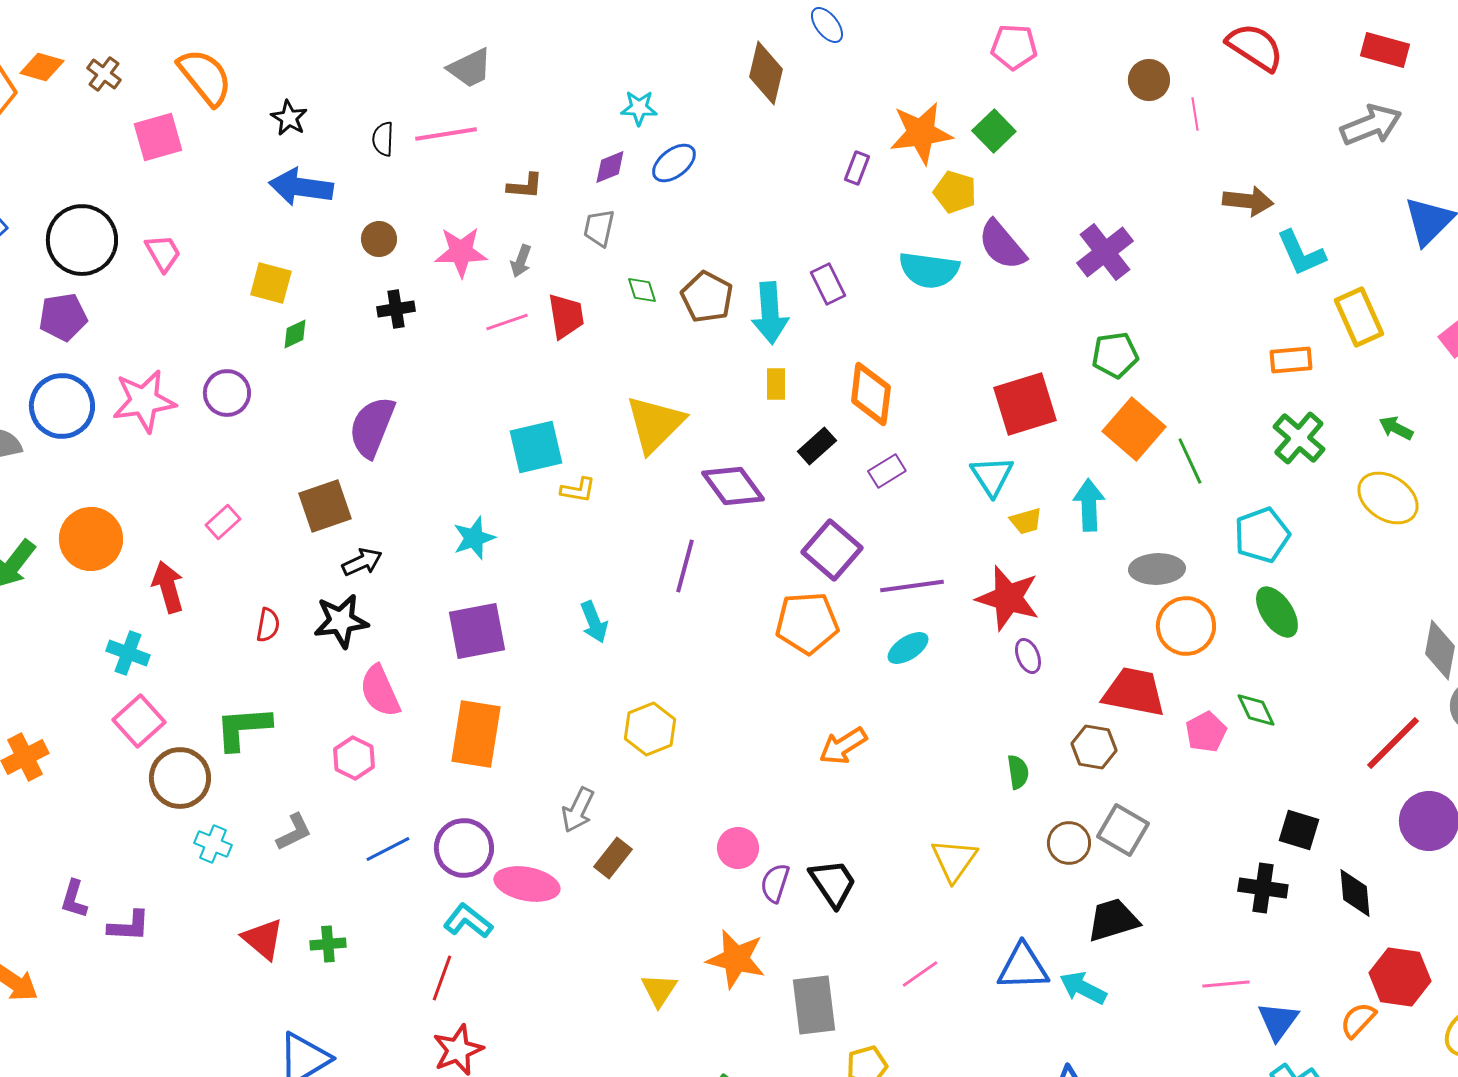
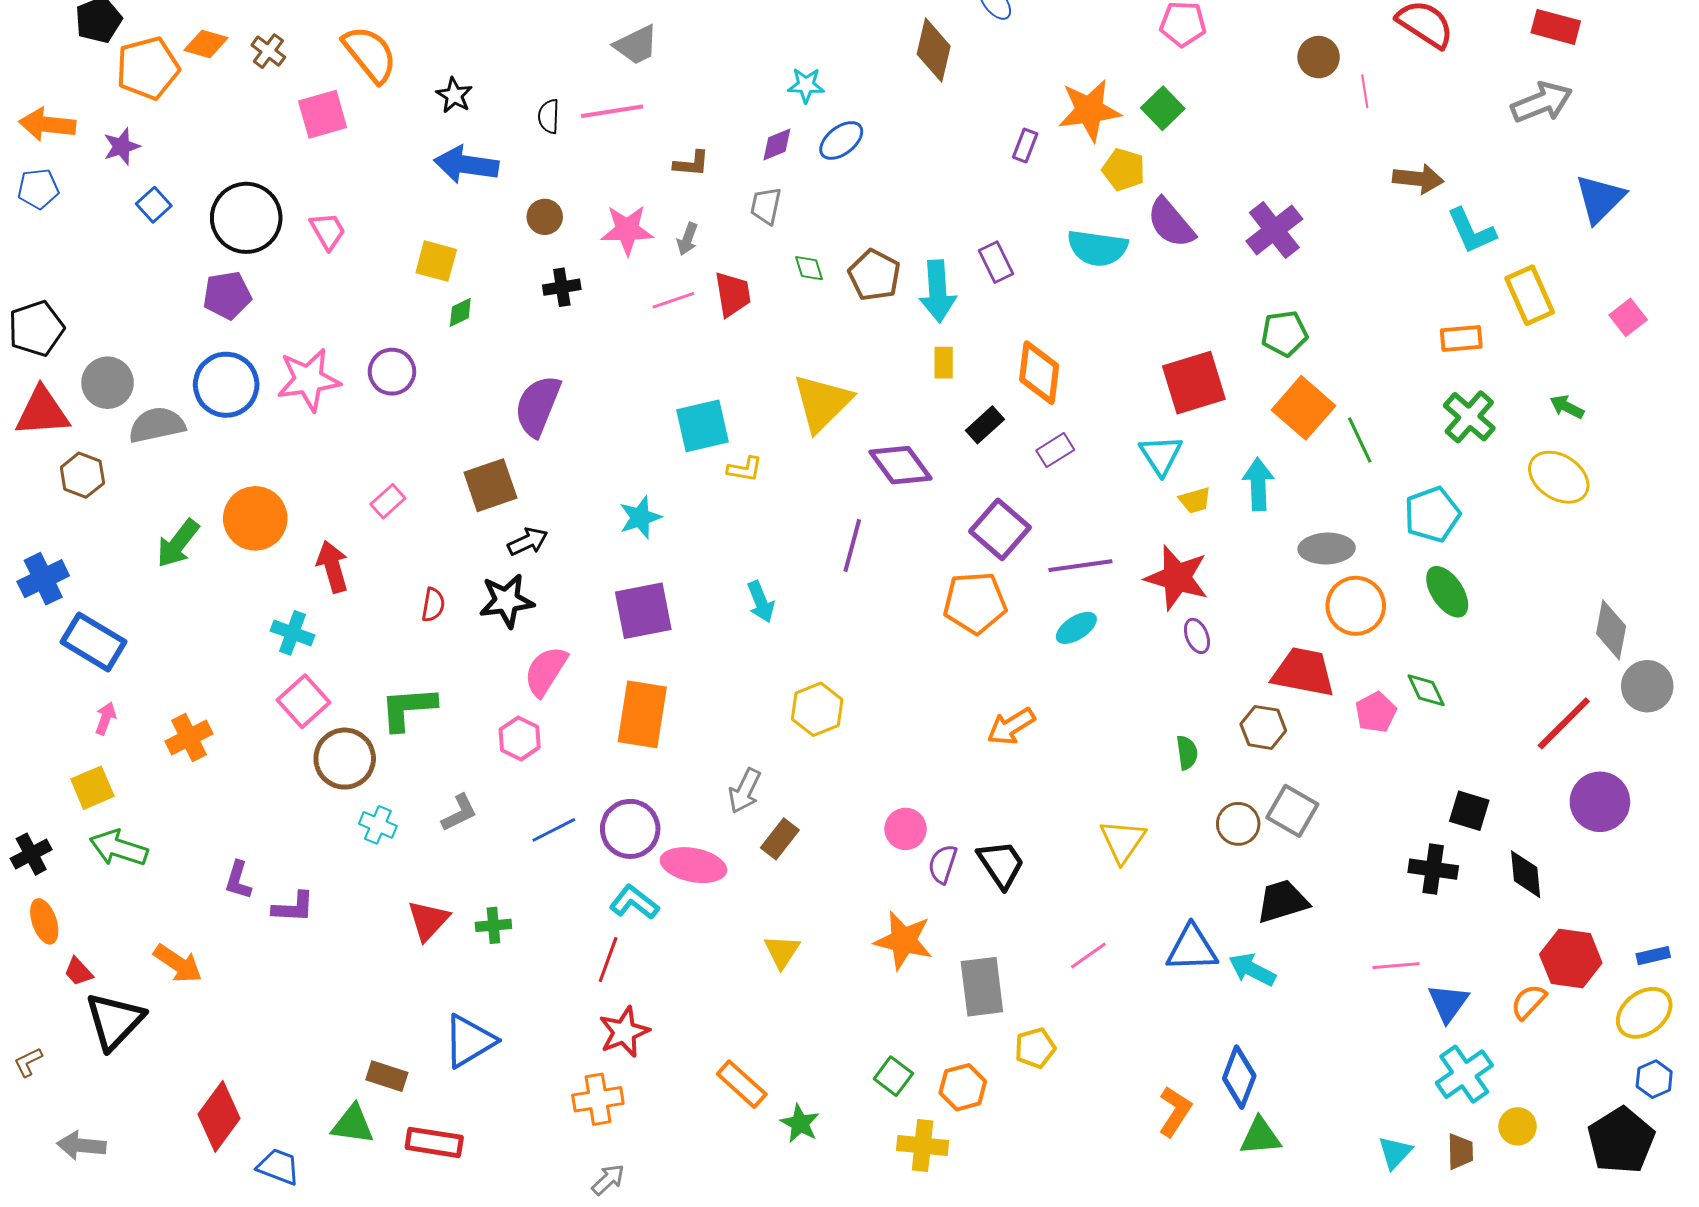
pink semicircle: (380, 691) -> (546, 671), turned 56
red triangle: (263, 939) -> (428, 920), turned 33
yellow triangle: (659, 990) -> (782, 952), moved

